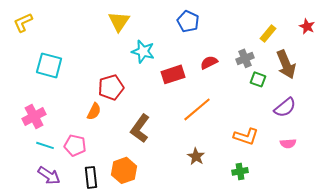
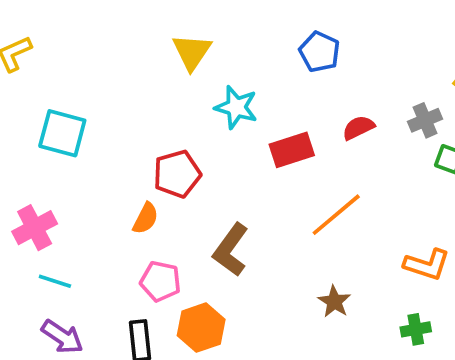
pink pentagon: (75, 145) -> (160, 281), moved

